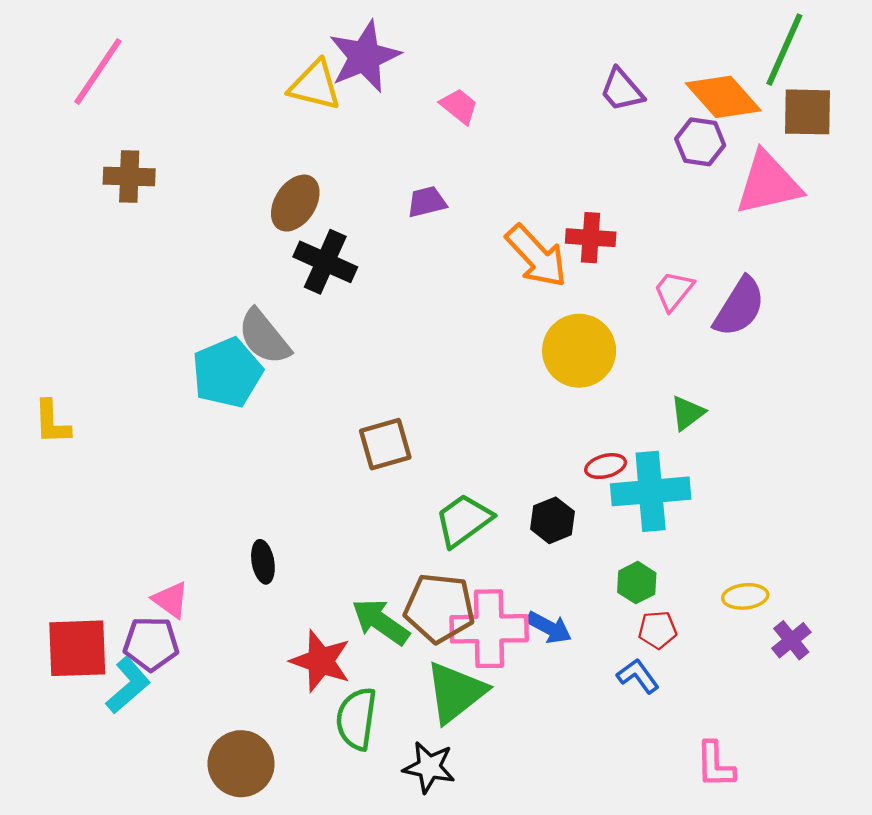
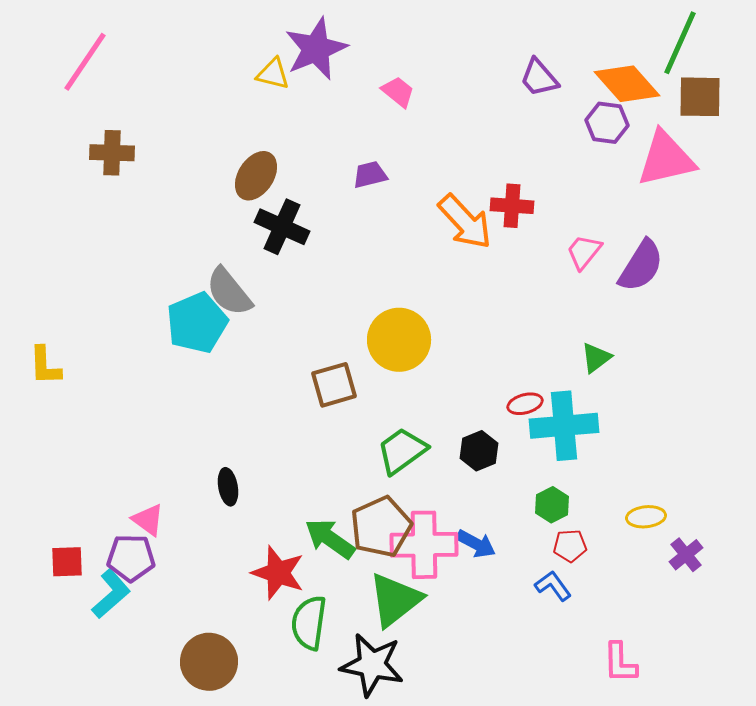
yellow triangle: (315, 85) -> (273, 74), size x0.7
yellow circle: (579, 351) -> (399, 340), moved
brown pentagon: (439, 608) -> (381, 527), turned -30
red square: (77, 648) -> (67, 562), size x0.6
black star: (429, 767) -> (372, 665), size x1.4

